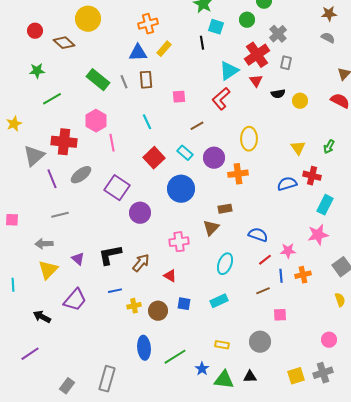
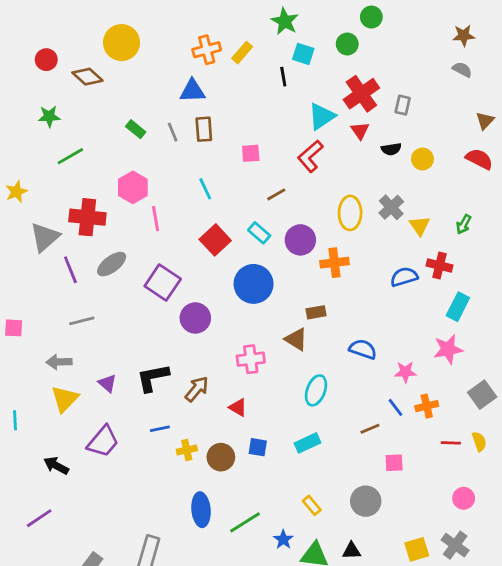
gray cross: (278, 34) -> (391, 207), moved
yellow rectangle: (164, 49) -> (242, 53), moved
green rectangle: (98, 80) -> (136, 129), size x0.6
brown triangle: (211, 228) -> (296, 339), turned -42
red line: (265, 260) -> (451, 443), moved, turned 40
blue line: (281, 276) -> (395, 407), turned -32
yellow rectangle: (222, 345) -> (312, 505), turned 40
gray cross: (323, 373) -> (455, 545), turned -36

